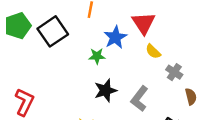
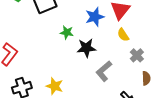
green star: (97, 56) -> (67, 32), moved
black star: (106, 90) -> (86, 48), moved

